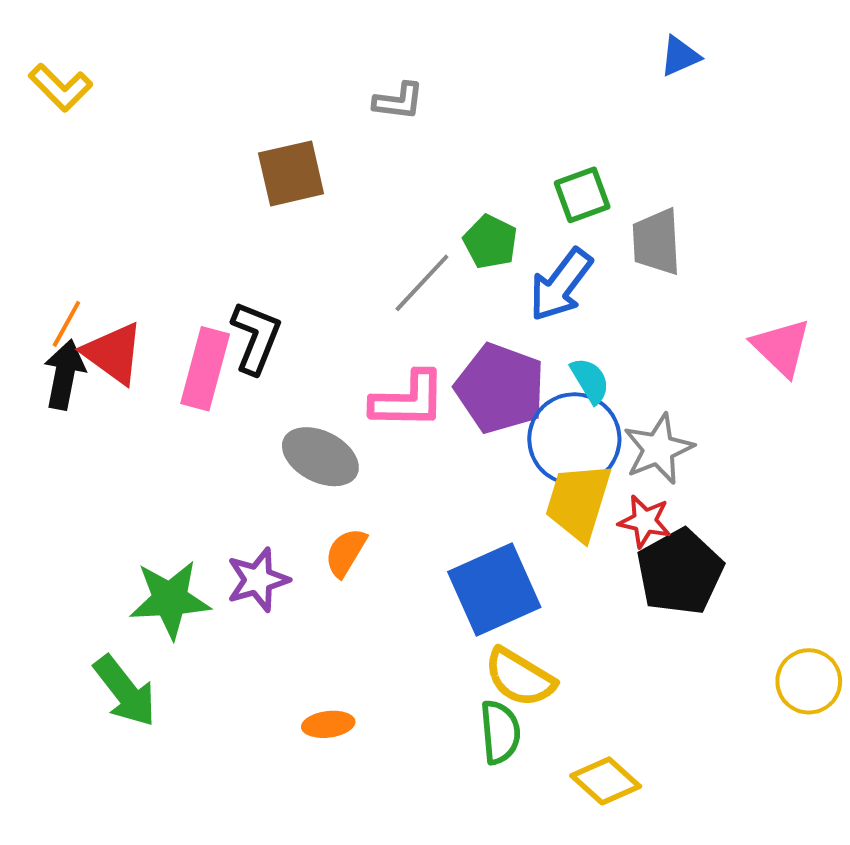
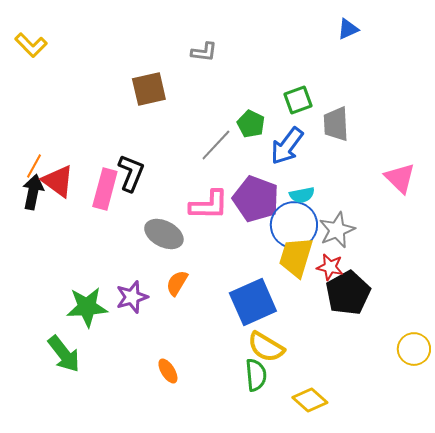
cyan semicircle: (590, 380) -> (302, 195), turned 110
orange ellipse: (328, 724) -> (168, 371), turned 65

